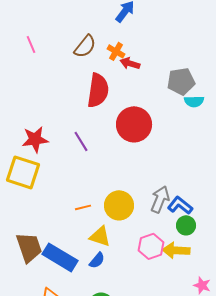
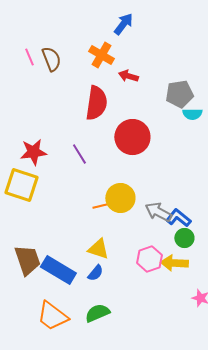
brown semicircle: (85, 46) -> (51, 59), moved, turned -60
orange cross: (116, 51) -> (101, 55), moved, size x1.4
gray arrow: (160, 199) -> (158, 212), turned -84
yellow circle: (119, 205) -> (120, 198), moved
orange line: (83, 207) -> (100, 206), moved

